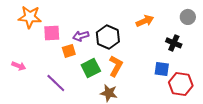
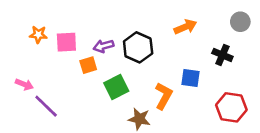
orange star: (30, 17) -> (38, 35), moved, size x0.6
orange L-shape: (116, 66) -> (164, 96), moved
blue square: (162, 69) -> (190, 78), moved
purple line: (56, 83) -> (46, 106), moved

